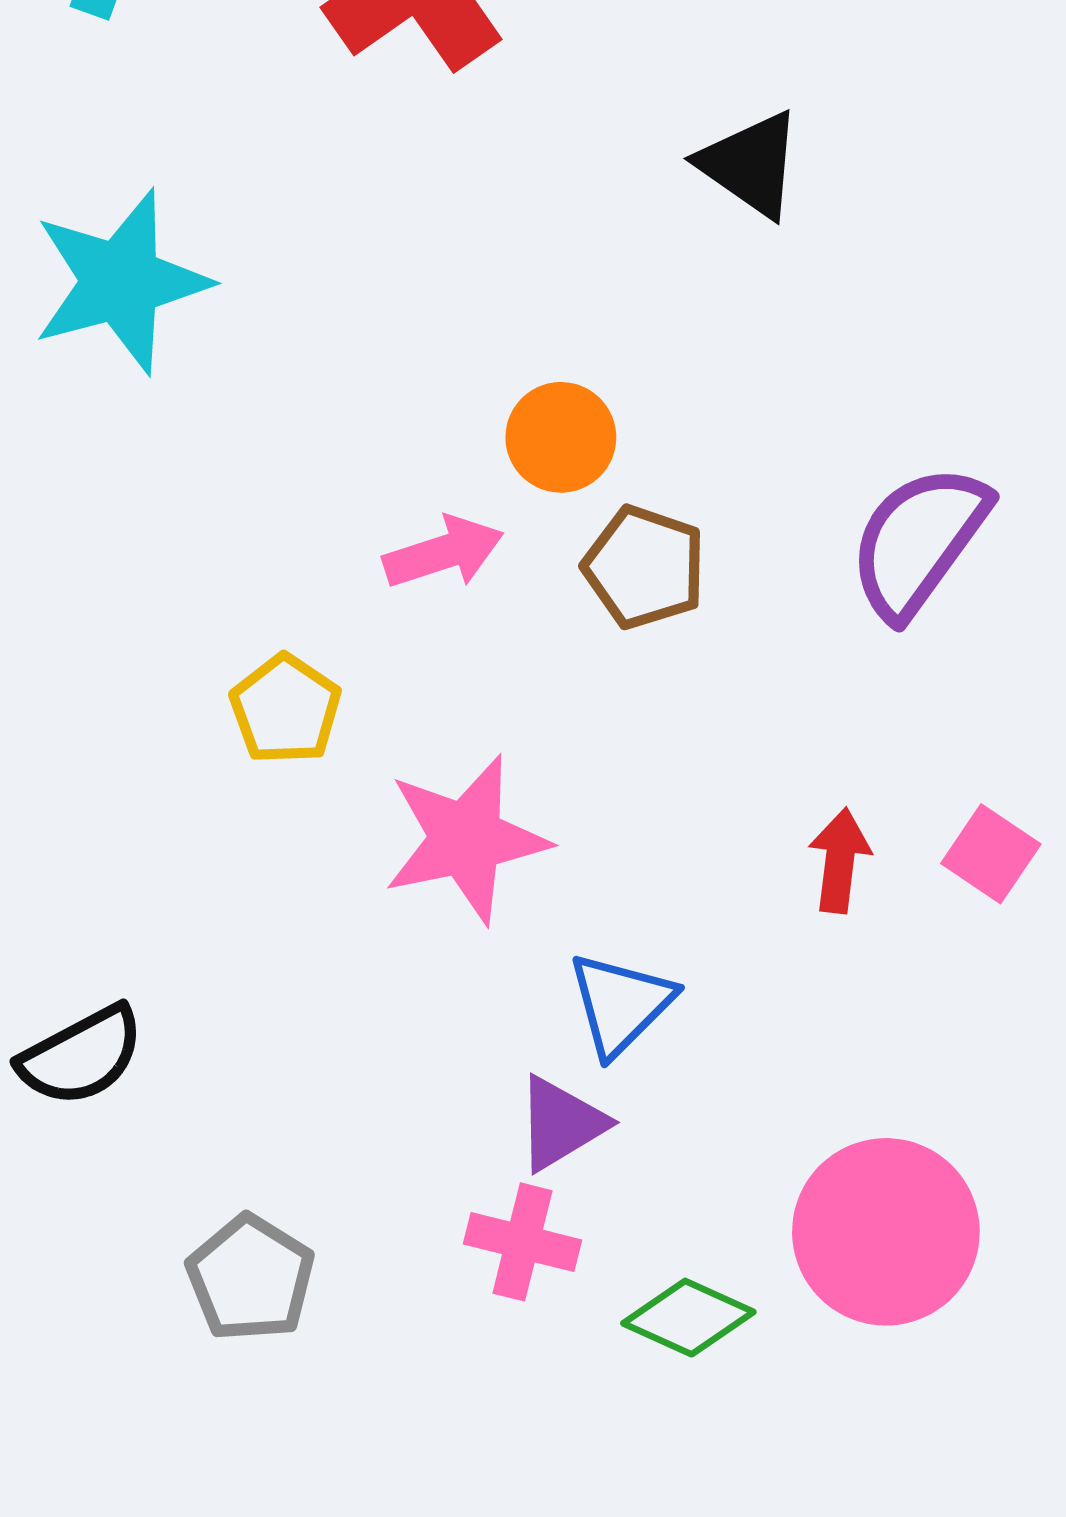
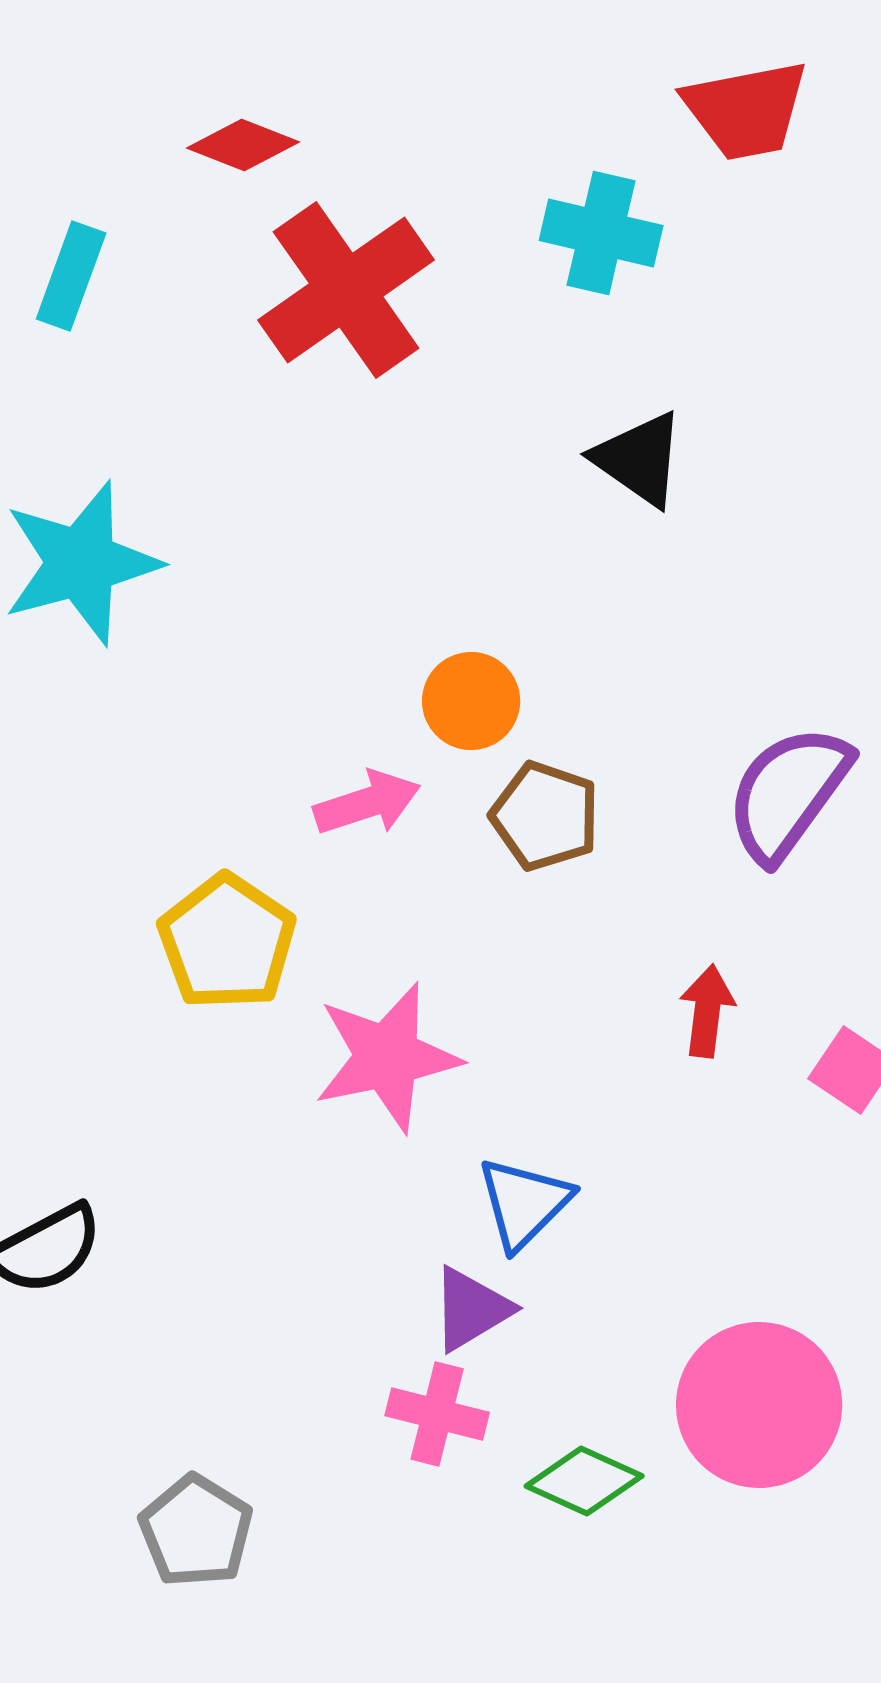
yellow pentagon: (286, 709) -> (227, 942), size x1.4
red arrow: (840, 861) -> (707, 1011), moved
gray pentagon: (251, 1278) -> (196, 1531), moved

